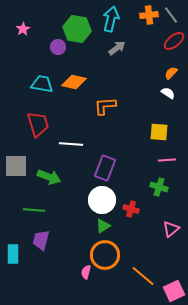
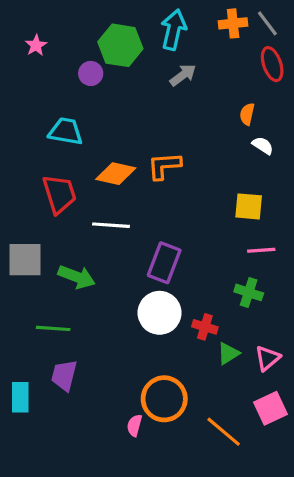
red ellipse: (174, 41) -> (272, 64), turned -70
orange semicircle: (171, 73) -> (247, 114), moved, turned -32
orange diamond: (74, 82) -> (116, 174), moved
green triangle: (103, 226) -> (228, 353), moved
pink square: (174, 291) -> (271, 408), moved

